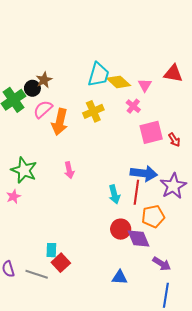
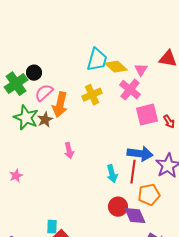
brown star: (44, 80) -> (45, 120), moved
pink cross: (133, 106) -> (130, 90), size x1.5
green star: (24, 170) -> (26, 118), moved

